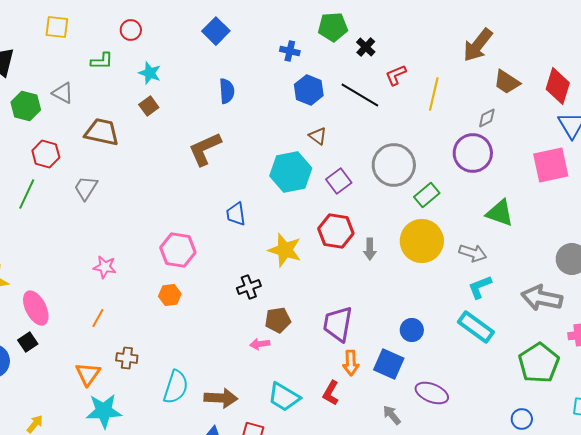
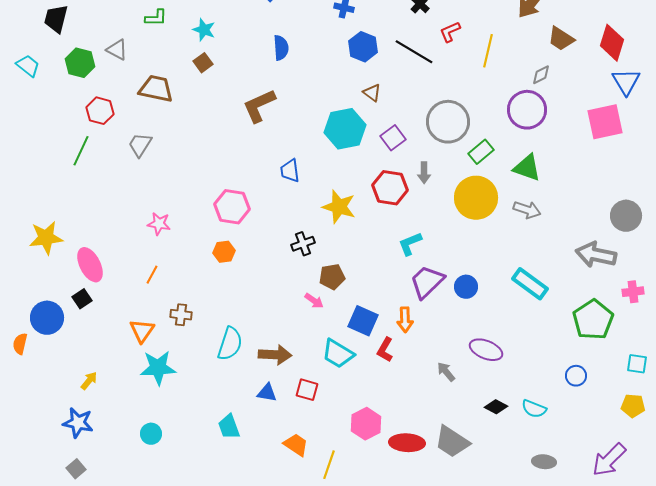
green triangle: (500, 213) -> (527, 168), moved
gray arrow: (370, 249) -> (424, 173), moved
cyan L-shape: (480, 287) -> (410, 244), moved
purple trapezoid: (338, 324) -> (427, 282), moved, turned 36
pink arrow: (260, 344) -> (314, 301), turned -138
blue square: (389, 364) -> (363, 321), moved

